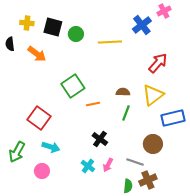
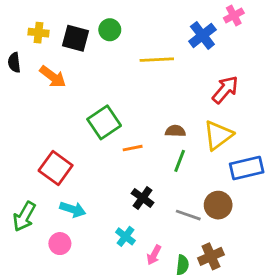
green circle: (76, 34) -> (110, 30), moved
gray line: (135, 162) -> (188, 215), moved
pink arrow: (108, 165) -> (154, 255), moved

